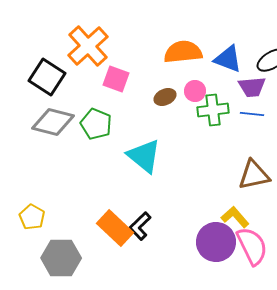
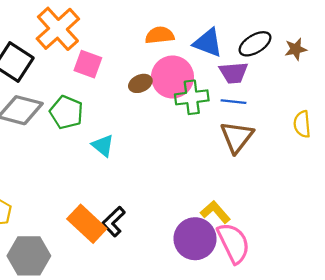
orange semicircle: (183, 52) -> (160, 35), size x0.7
pink circle: (195, 91) -> (173, 77), size x1.8
cyan triangle: (144, 156) -> (103, 146), moved, size x0.6
brown triangle: (254, 175) -> (237, 137), moved, turned -40

